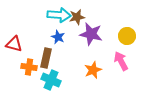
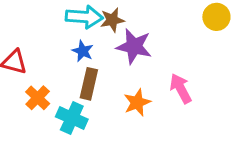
yellow circle: (127, 36) -> (216, 17), moved
brown rectangle: (46, 58) -> (89, 84), moved
orange cross: (29, 67) -> (38, 98), turned 35

